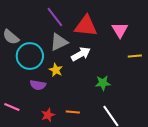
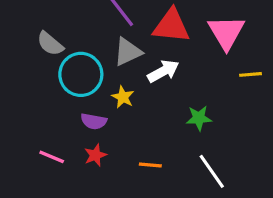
pink triangle: (120, 30) -> (226, 32), size x1.4
red star: (48, 115) -> (95, 155), moved

